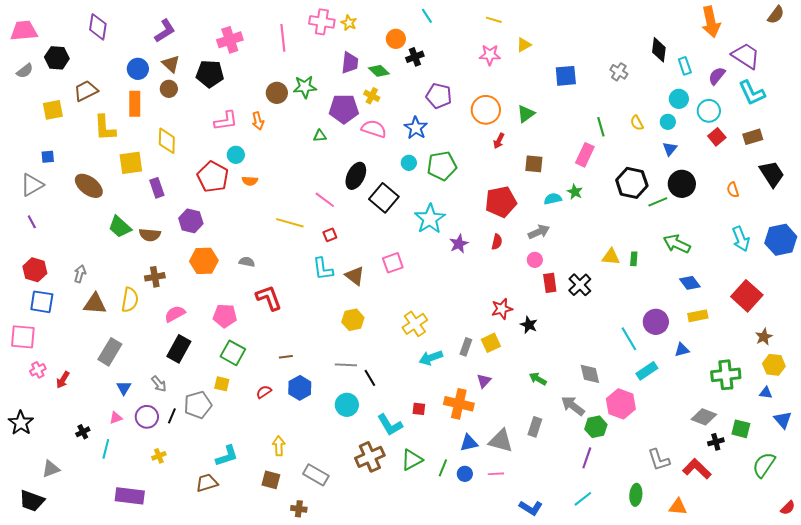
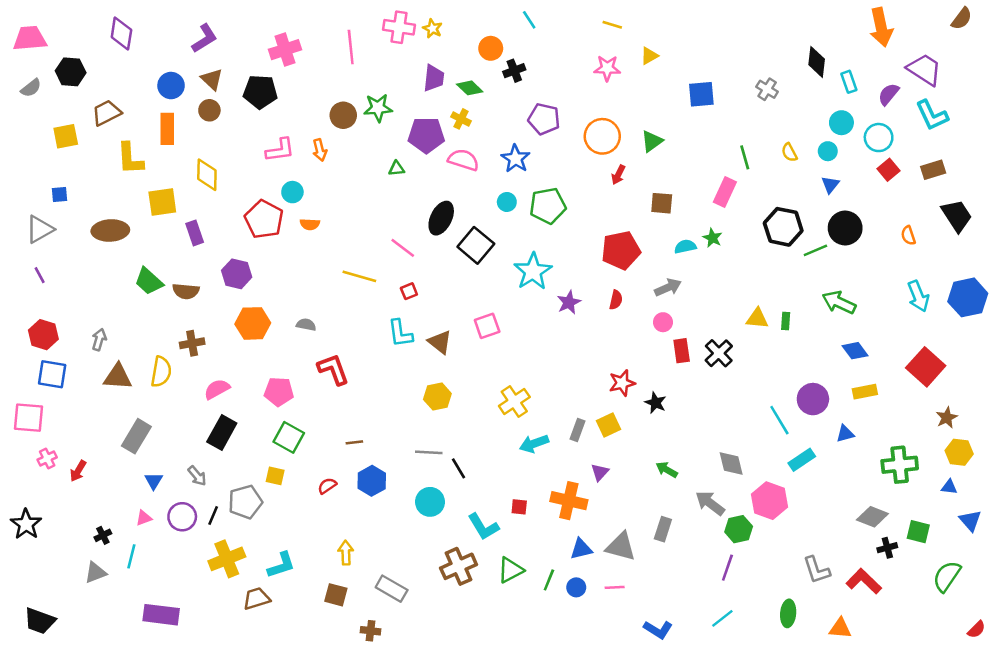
brown ellipse: (89, 186) -> (110, 230), turned -40
yellow cross: (159, 456) -> (227, 559), moved, size x2.0
gray triangle: (51, 469) -> (95, 573), moved

